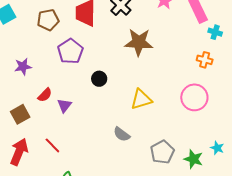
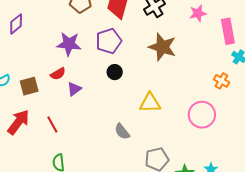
purple pentagon: (70, 51) -> (109, 41), moved
purple star: (23, 67) -> (69, 44), moved, size x1.4

